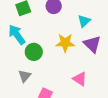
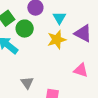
cyan triangle: (84, 21) -> (59, 18), moved
green circle: (34, 52) -> (25, 29), moved

